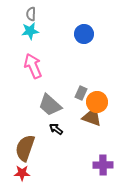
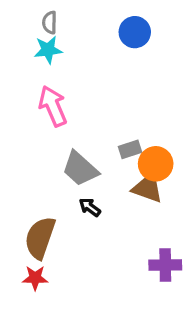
blue circle: (84, 34) -> (135, 32), moved
gray rectangle: (81, 93) -> (130, 149), turned 48

